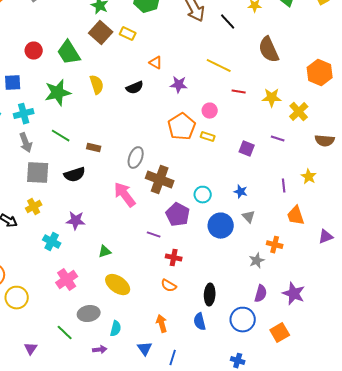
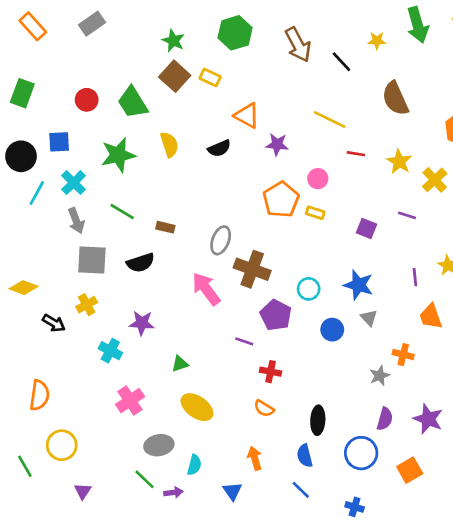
orange triangle: (156, 63) -> (247, 116), size x1.5
yellow star: (272, 98) -> (399, 162), turned 30
cyan cross: (24, 114) -> (74, 183), turned -30
blue star: (241, 192) -> (359, 285), size x1.6
blue circle: (221, 226) -> (332, 330), size x0.7
yellow circle: (17, 298) -> (62, 445), moved
green line: (65, 333) -> (144, 479), moved
blue line: (173, 358) -> (301, 490), moved, turned -63

